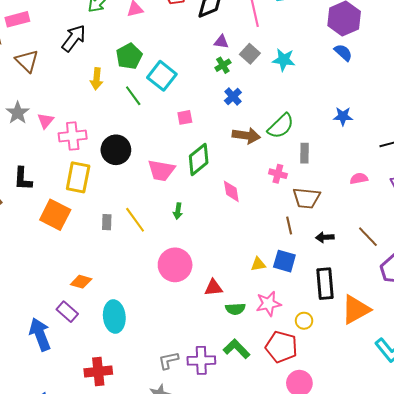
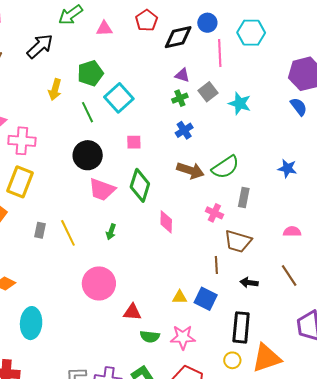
black circle: (116, 150) -> (88, 155), moved
green diamond: (199, 159) -> (140, 185), turned -44
brown line: (368, 237) -> (289, 275), moved
yellow circle: (304, 321) -> (232, 360), moved

